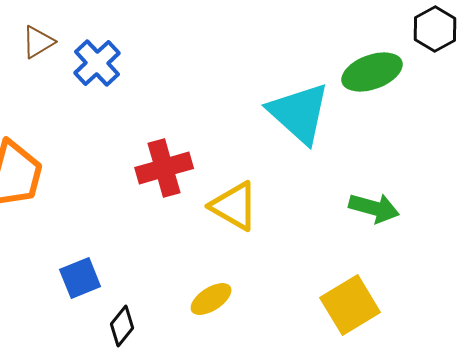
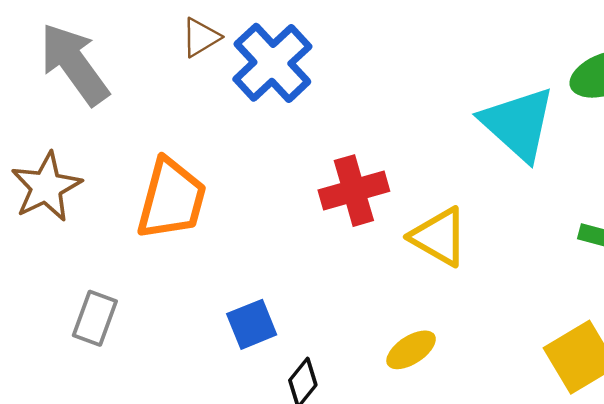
blue cross: (97, 63) -> (272, 63), size x1.4

